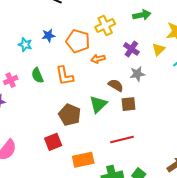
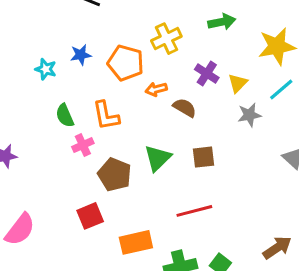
yellow triangle: (159, 49) -> (238, 83), moved
gray star: (137, 74) -> (249, 115), moved
pink cross: (11, 80) -> (83, 145), moved
brown semicircle: (116, 85) -> (185, 108), moved

